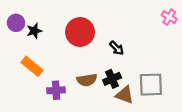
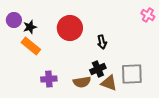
black arrow: (117, 48) -> (102, 42), turned 32
orange rectangle: (32, 66) -> (31, 46), moved
brown semicircle: (87, 80) -> (82, 82), moved

